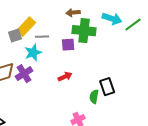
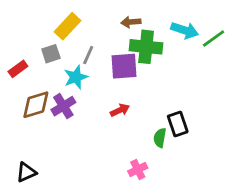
yellow rectangle: (26, 27) -> (68, 26), moved
gray line: (42, 37) -> (88, 55), turned -64
purple square: (68, 45) -> (124, 66), size x1.5

